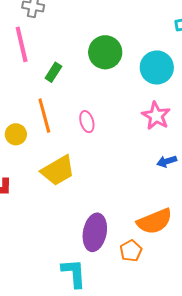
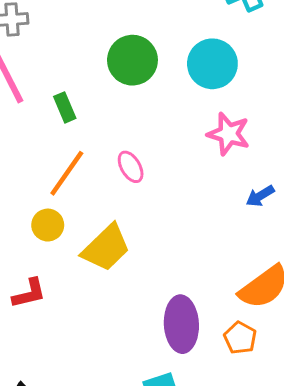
green rectangle: (53, 72) -> (65, 107), turned -42
orange line: (44, 116) -> (67, 173), turned 64
yellow circle: (16, 134) -> (48, 225), moved

